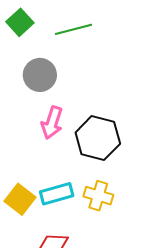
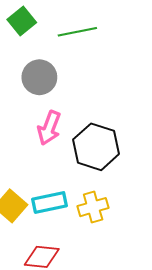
yellow cross: (98, 196) -> (93, 207), turned -36

